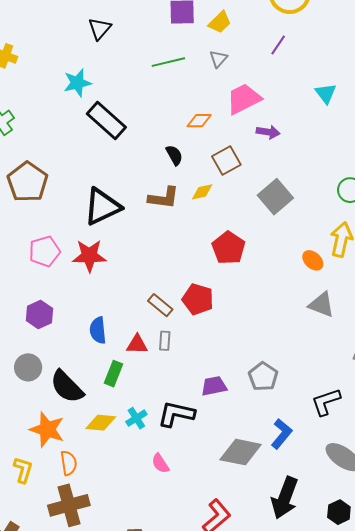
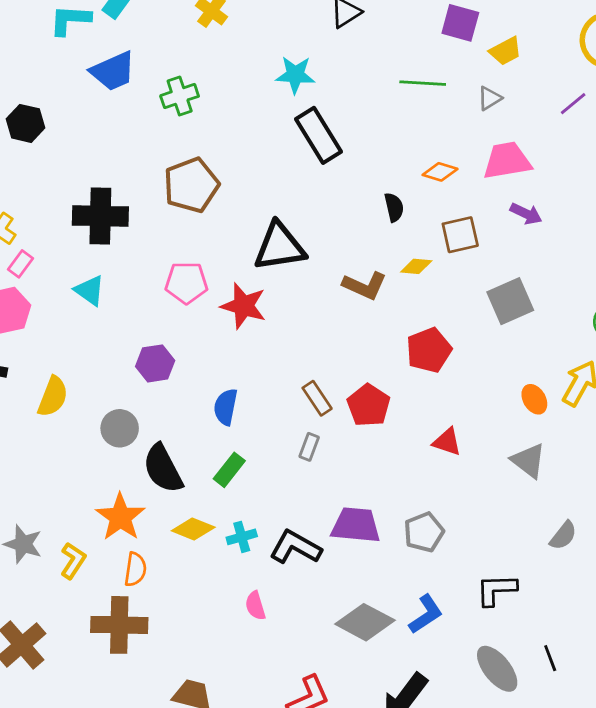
brown L-shape: (164, 198) -> (365, 286), moved
red triangle: (137, 344) -> (447, 442), moved
purple trapezoid: (214, 386) -> (356, 525), size x1.4

